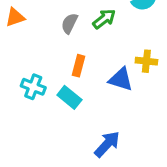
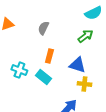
green arrow: (104, 19) -> (85, 36), moved
yellow cross: (146, 61) -> (84, 84), moved

